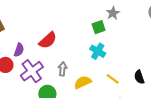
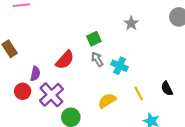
green square: (99, 27) -> (94, 39), moved
gray arrow: (63, 69) -> (97, 59), moved, turned -32
yellow line: (113, 79) -> (139, 94), turned 32

